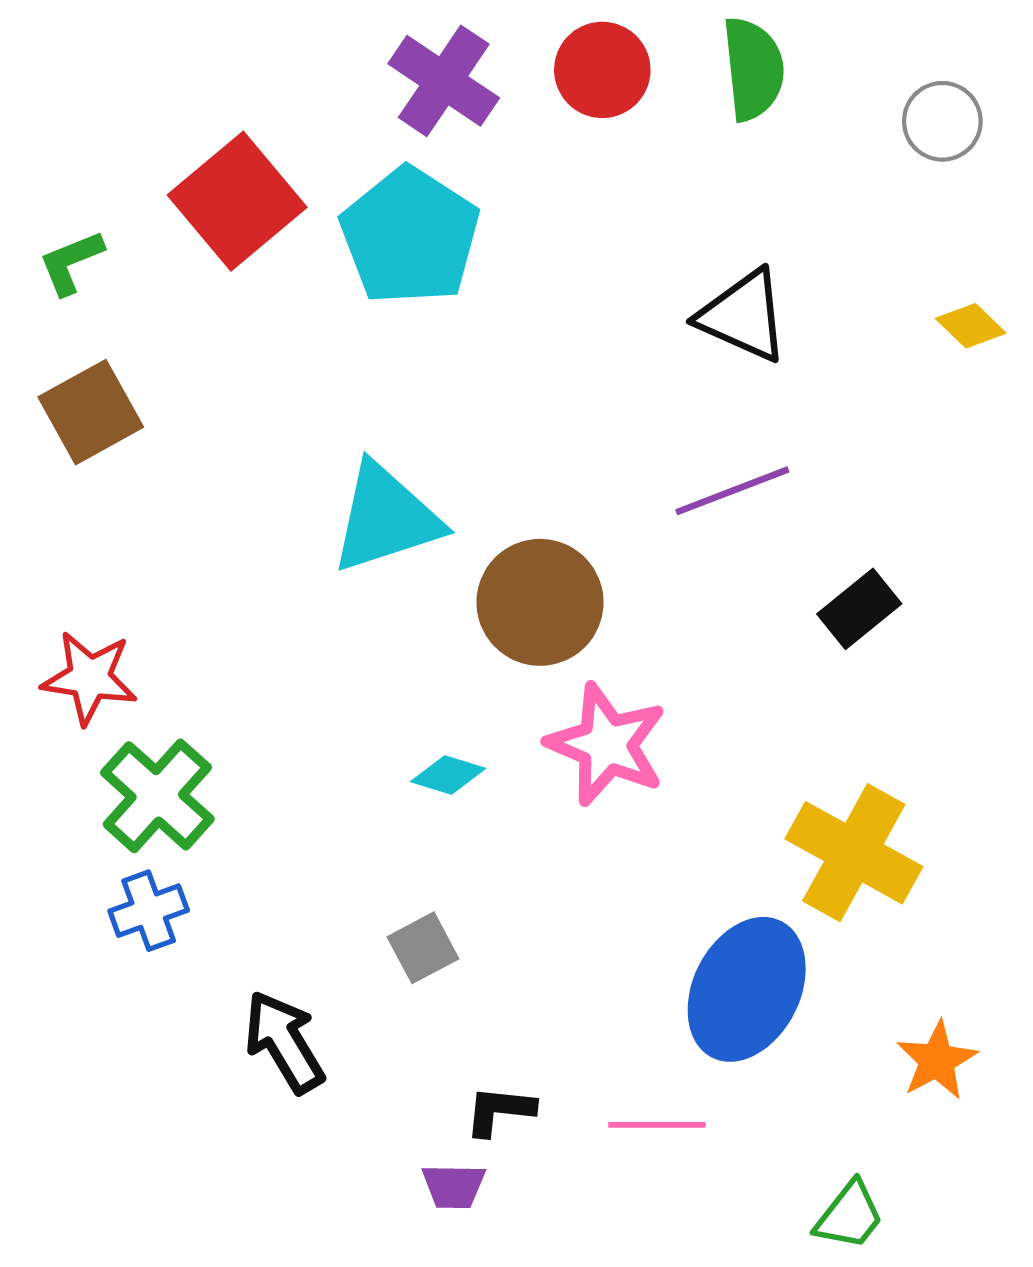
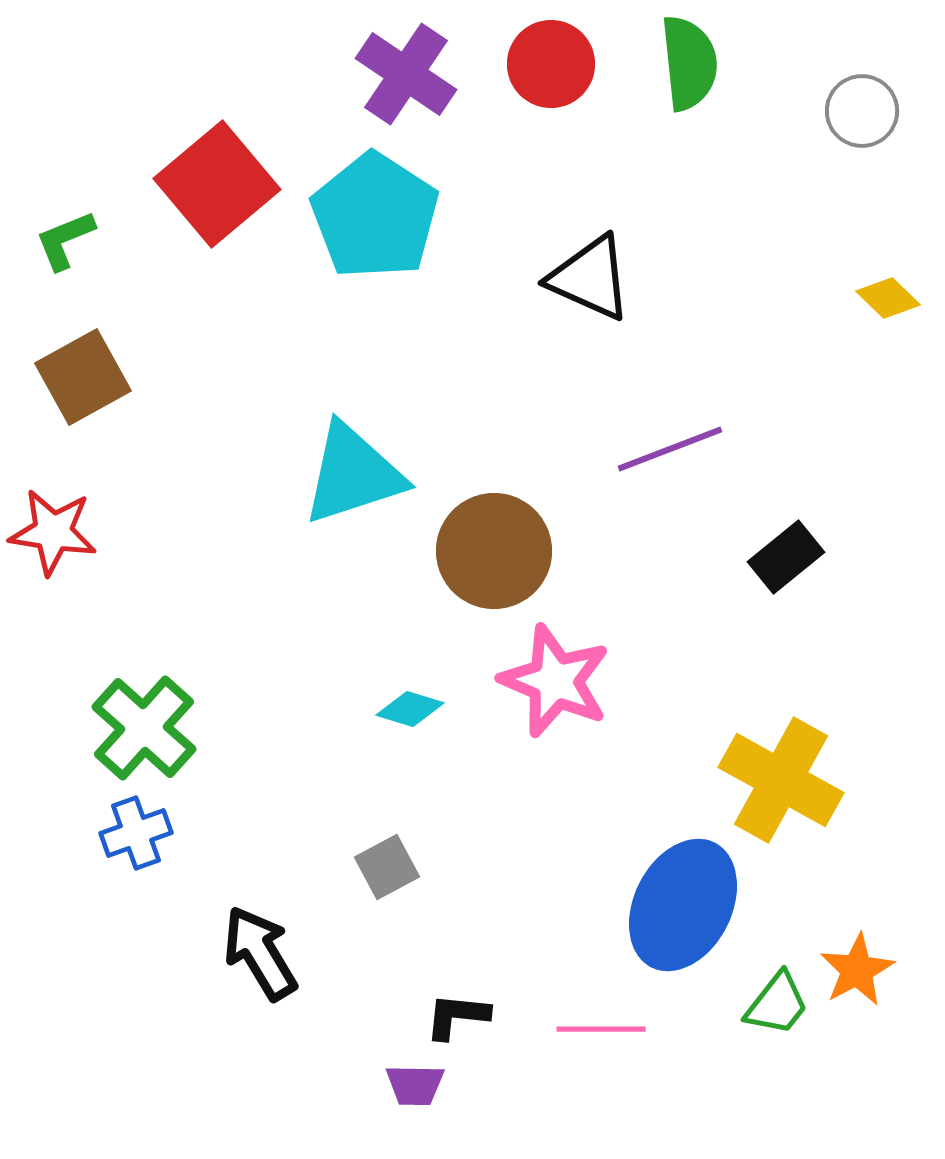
black triangle: (743, 316) -> (590, 278), moved
red star: (90, 678) -> (53, 532), moved
green trapezoid: (849, 1216) -> (777, 1004), moved

